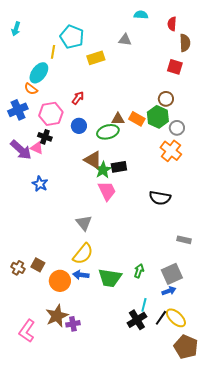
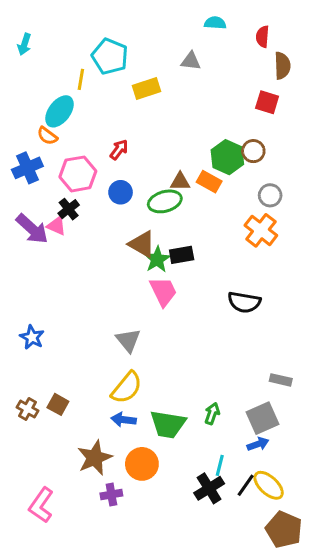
green hexagon: (158, 117) -> (227, 157), moved
black cross: (45, 137) -> (69, 209), turned 32
blue star: (40, 184) -> (32, 337), moved
gray rectangle: (184, 240) -> (281, 380), moved
orange circle: (60, 281) -> (142, 464), moved
brown star: (57, 316) -> (95, 458), moved

